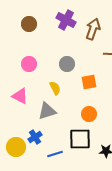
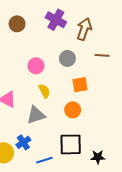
pink circle: (29, 64) -> (36, 66), moved
gray circle: (67, 64) -> (67, 58), moved
orange circle: (89, 114) -> (73, 110), moved

